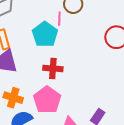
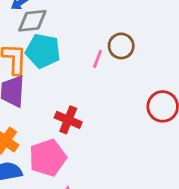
cyan pentagon: (45, 34) -> (43, 51), moved, turned 30

